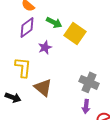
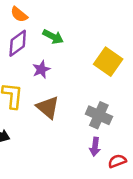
yellow square: (75, 33) -> (108, 62), moved
brown triangle: (43, 87) -> (48, 107), moved

